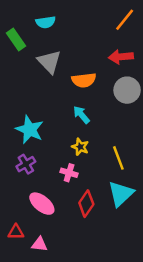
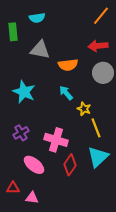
green rectangle: (16, 39) -> (13, 32), turned 30
gray triangle: (49, 62) -> (40, 50), turned -35
cyan star: (30, 130) -> (24, 92), moved
yellow star: (80, 147) -> (84, 109), moved
pink cross: (69, 173) -> (56, 140), size x1.6

